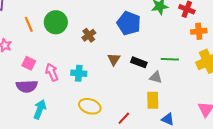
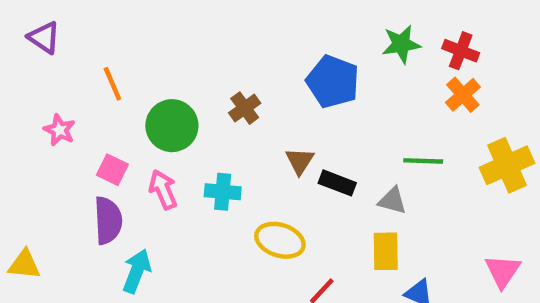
green circle: (56, 22) -> (172, 126), moved
orange cross: (199, 31) -> (463, 95), moved, turned -35
black rectangle: (139, 62) -> (337, 183), moved
purple semicircle: (27, 86) -> (108, 220), turned -90
yellow ellipse: (90, 106) -> (280, 240), moved

